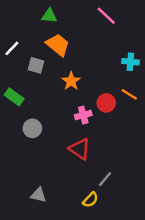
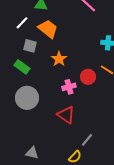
white line: (12, 48) -> (22, 23), moved
green rectangle: (14, 97) -> (22, 67), moved
gray circle: (32, 128) -> (27, 98), size x1.5

